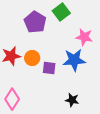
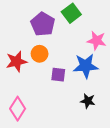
orange circle: (32, 58) -> (40, 54), moved
black star: (72, 100) -> (88, 101), moved

